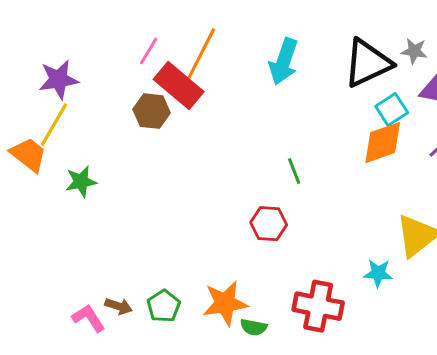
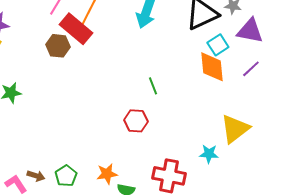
orange diamond: (383, 143) -> (212, 67), turned -76
orange star: (225, 303) -> (107, 174), size x0.7

